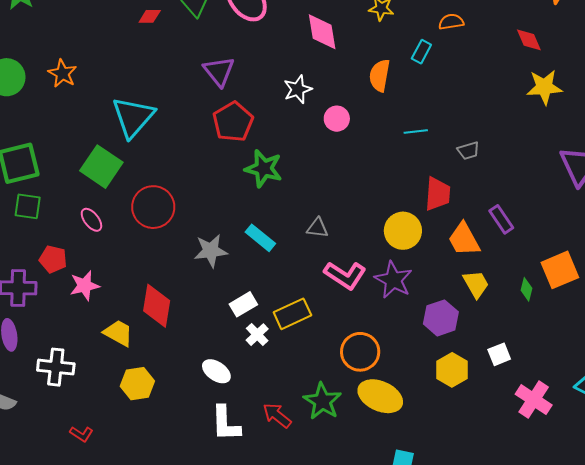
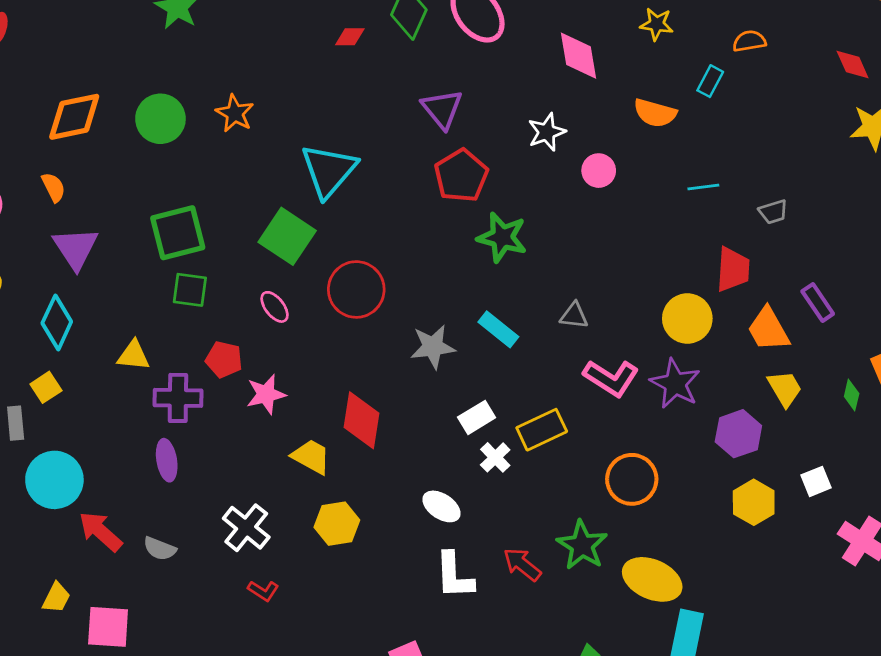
orange semicircle: (380, 75) -> (655, 113), turned -84
white cross: (56, 367) -> (246, 528), moved, turned 33
yellow ellipse: (380, 396) -> (652, 579), moved

